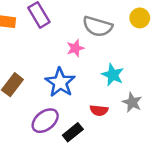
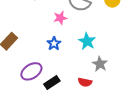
blue star: (60, 82) -> (54, 44), moved, size x0.6
red semicircle: (99, 110) -> (85, 82), moved

